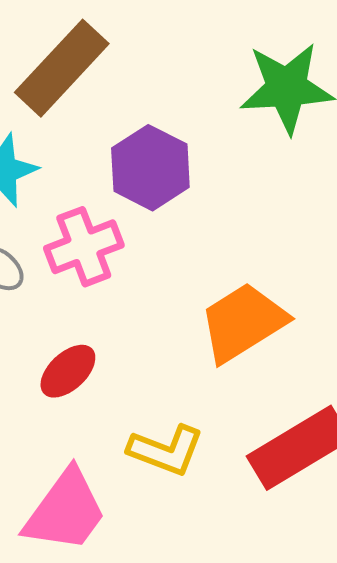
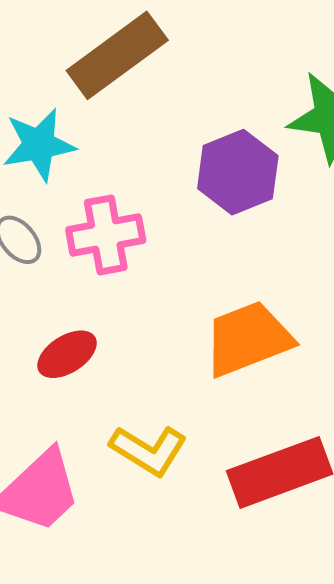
purple hexagon: (150, 168) -> (238, 172), moved

